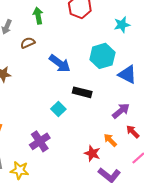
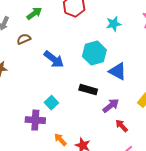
green arrow: (38, 16) -> (34, 13), turned 63
black rectangle: (82, 92) -> (88, 90), moved
orange arrow: (110, 140) -> (60, 140), moved
purple cross: (40, 141) -> (35, 120), moved, turned 36

